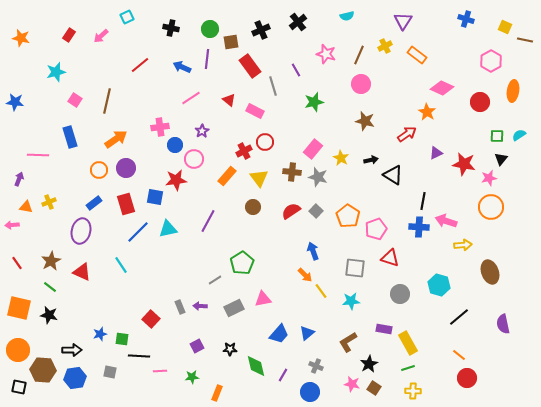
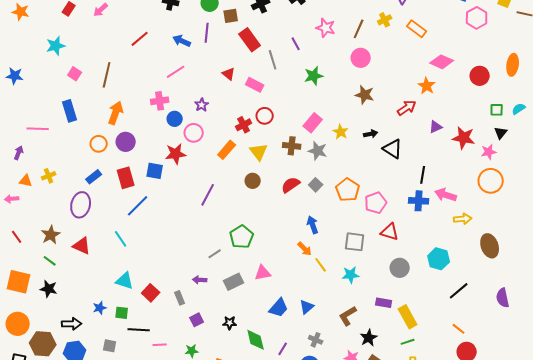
pink hexagon: (491, 61) -> (477, 18), moved
pink line: (191, 98) -> (176, 72), moved
orange arrow: (116, 139) -> (116, 113), turned -35
cyan triangle: (168, 229) -> (125, 281), moved, turned 30
gray rectangle: (180, 307) -> (180, 298), moved

